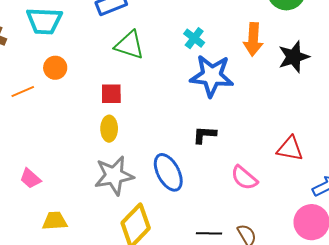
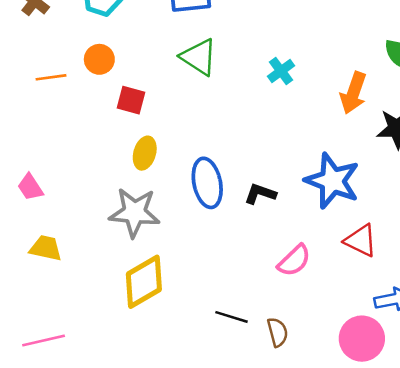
blue star: (212, 76) -> (332, 181), moved
red square: (111, 94) -> (131, 100), moved
blue ellipse: (168, 172) -> (207, 183), moved
pink semicircle: (244, 178) -> (294, 260), turned -100

